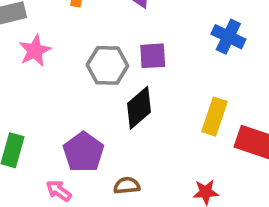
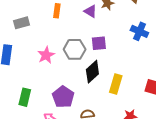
pink star: (35, 51) -> (46, 55), moved
yellow rectangle: (215, 117) -> (116, 84), moved

